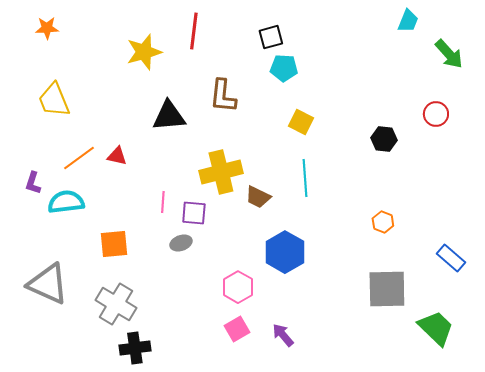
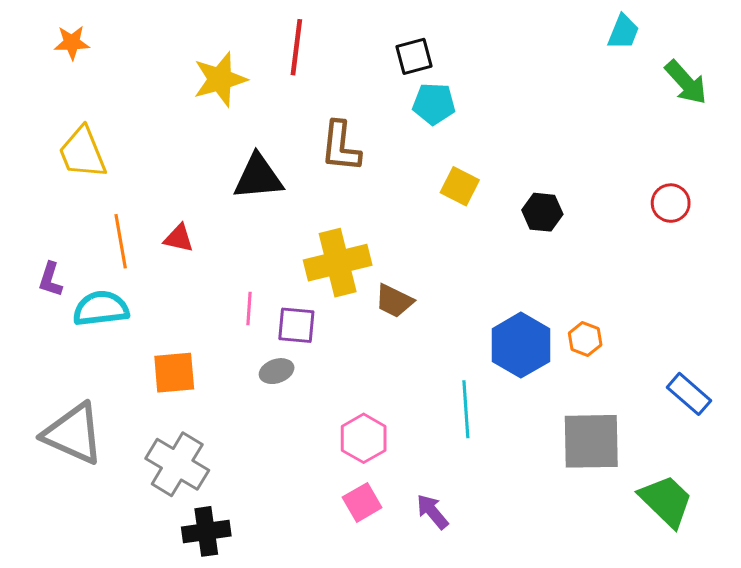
red circle: (436, 114) -> (671, 203), moved
black hexagon: (384, 139) -> (542, 212), moved
orange line: (79, 158) -> (121, 241), turned -64
cyan line: (305, 178) -> (466, 409), moved
blue hexagon: (285, 252) -> (521, 345), moved

